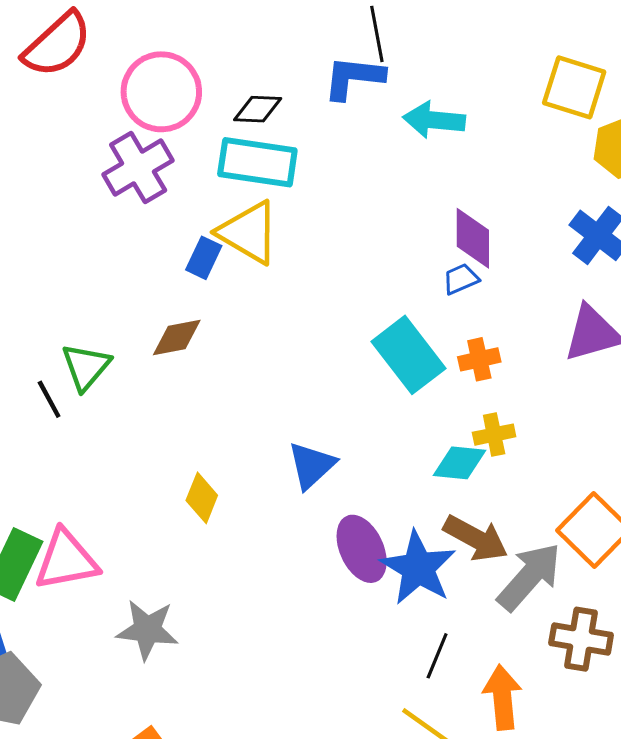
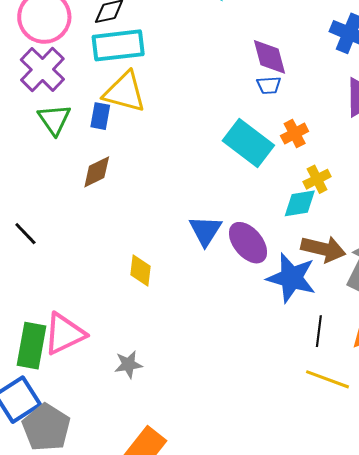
blue trapezoid: (461, 279) -> (269, 85), turned -145
green triangle: (86, 367) -> (54, 119), moved
purple ellipse: (362, 549) -> (248, 243), moved
gray star: (147, 630) -> (128, 364), size x0.7

